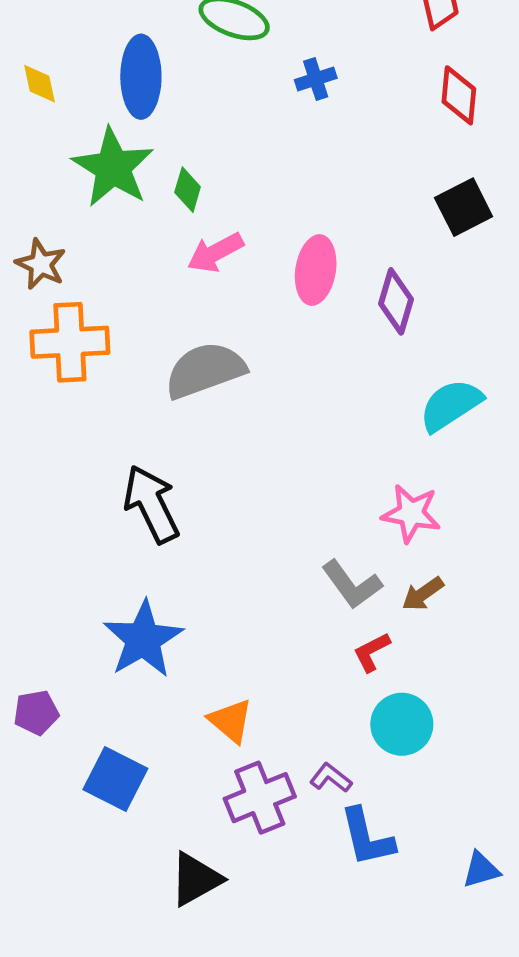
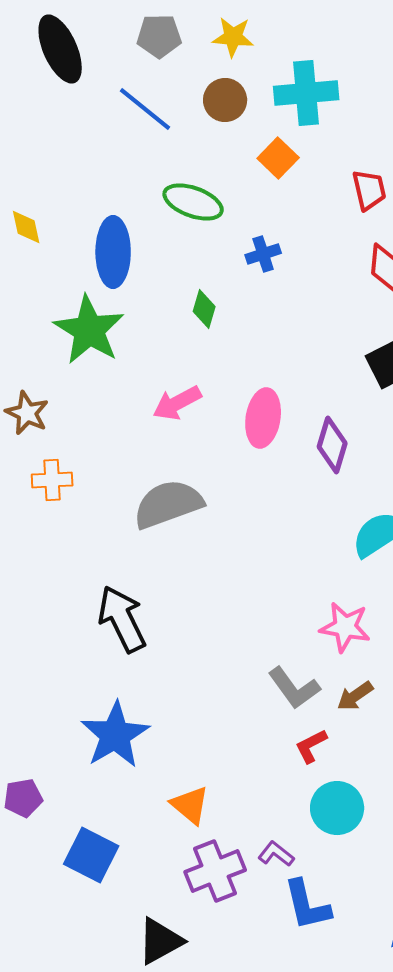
yellow diamond: (40, 84) -> (26, 227), moved
green diamond: (188, 190) -> (204, 309), moved
orange cross: (70, 342) -> (52, 480), size x0.6

